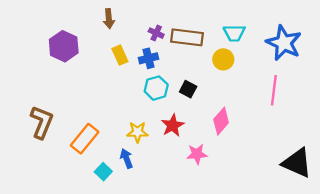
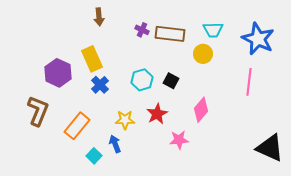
purple hexagon: (64, 46) -> (58, 73), moved
yellow rectangle: (120, 55) -> (92, 59), moved, size x1.4
blue cross: (148, 58) -> (100, 85), moved, turned -30

